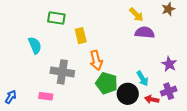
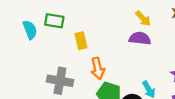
purple semicircle: (145, 32) -> (140, 38), moved
cyan semicircle: (35, 45) -> (30, 30), moved

